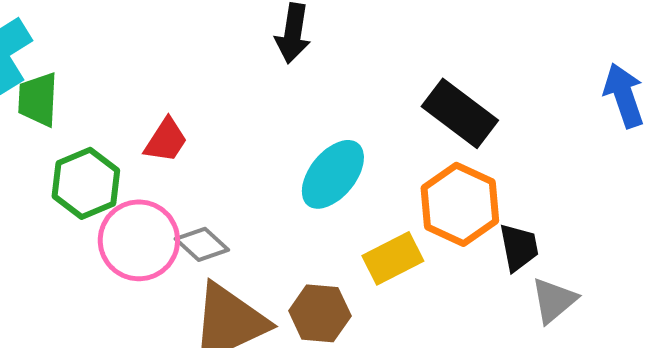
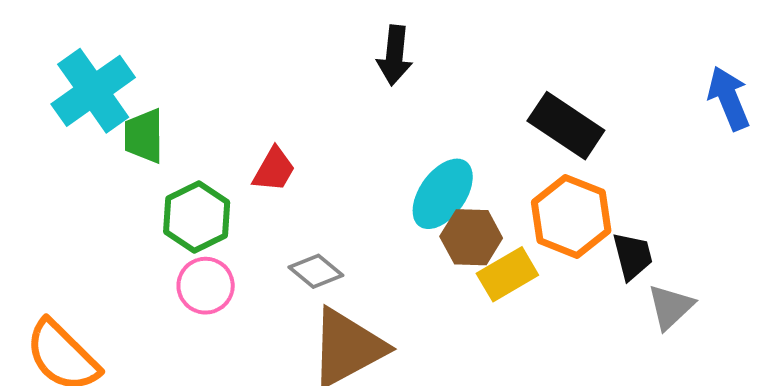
pink circle: (139, 240) -> (206, 286), moved, size x0.7
brown hexagon: (320, 313) -> (471, 237), moved

